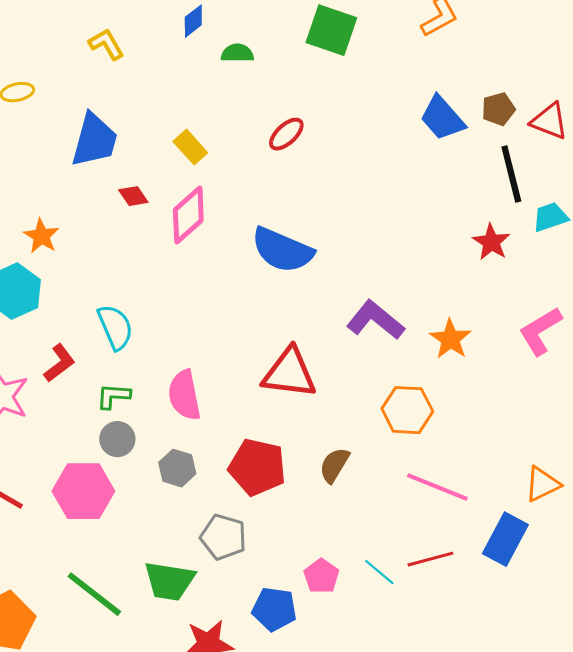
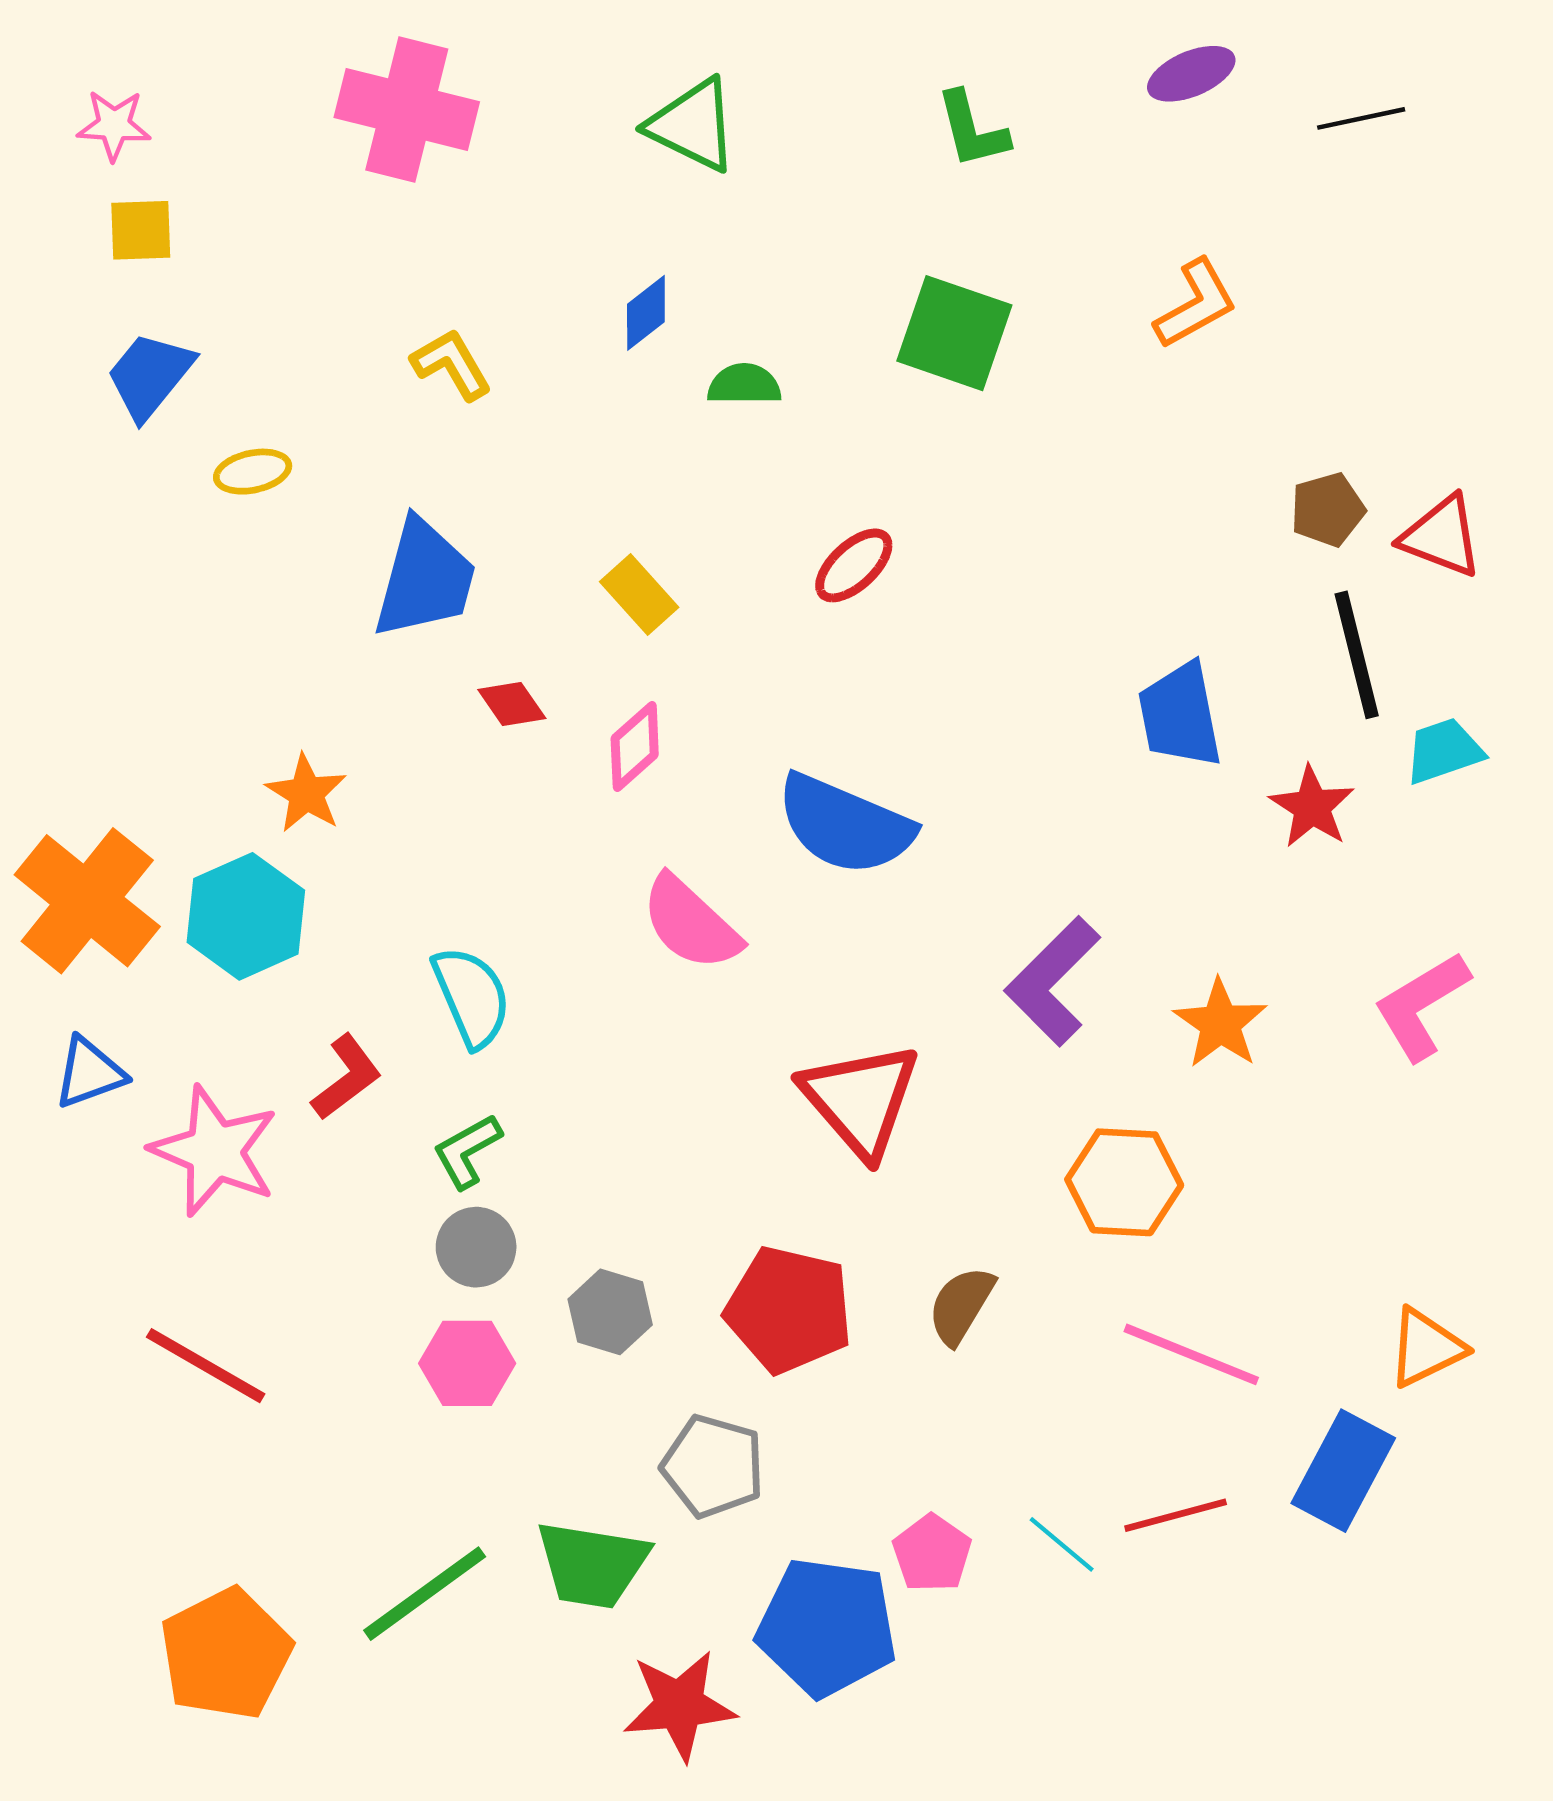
blue trapezoid: (442, 118) -> (1180, 715), moved, turned 30
pink diamond: (188, 215) -> (635, 746), size x0.7
purple L-shape: (375, 320) -> (1053, 981), turned -84
red triangle: (289, 373) -> (860, 1100), turned 42
pink semicircle: (184, 395) -> (691, 923), moved, turned -36
green L-shape: (113, 396) -> (467, 1151), turned -33
pink hexagon: (83, 491) -> (467, 1363), moved, size x0.7
green line: (94, 594) -> (425, 1594), turned -74
blue pentagon: (274, 609) -> (827, 1627), size x1.4

